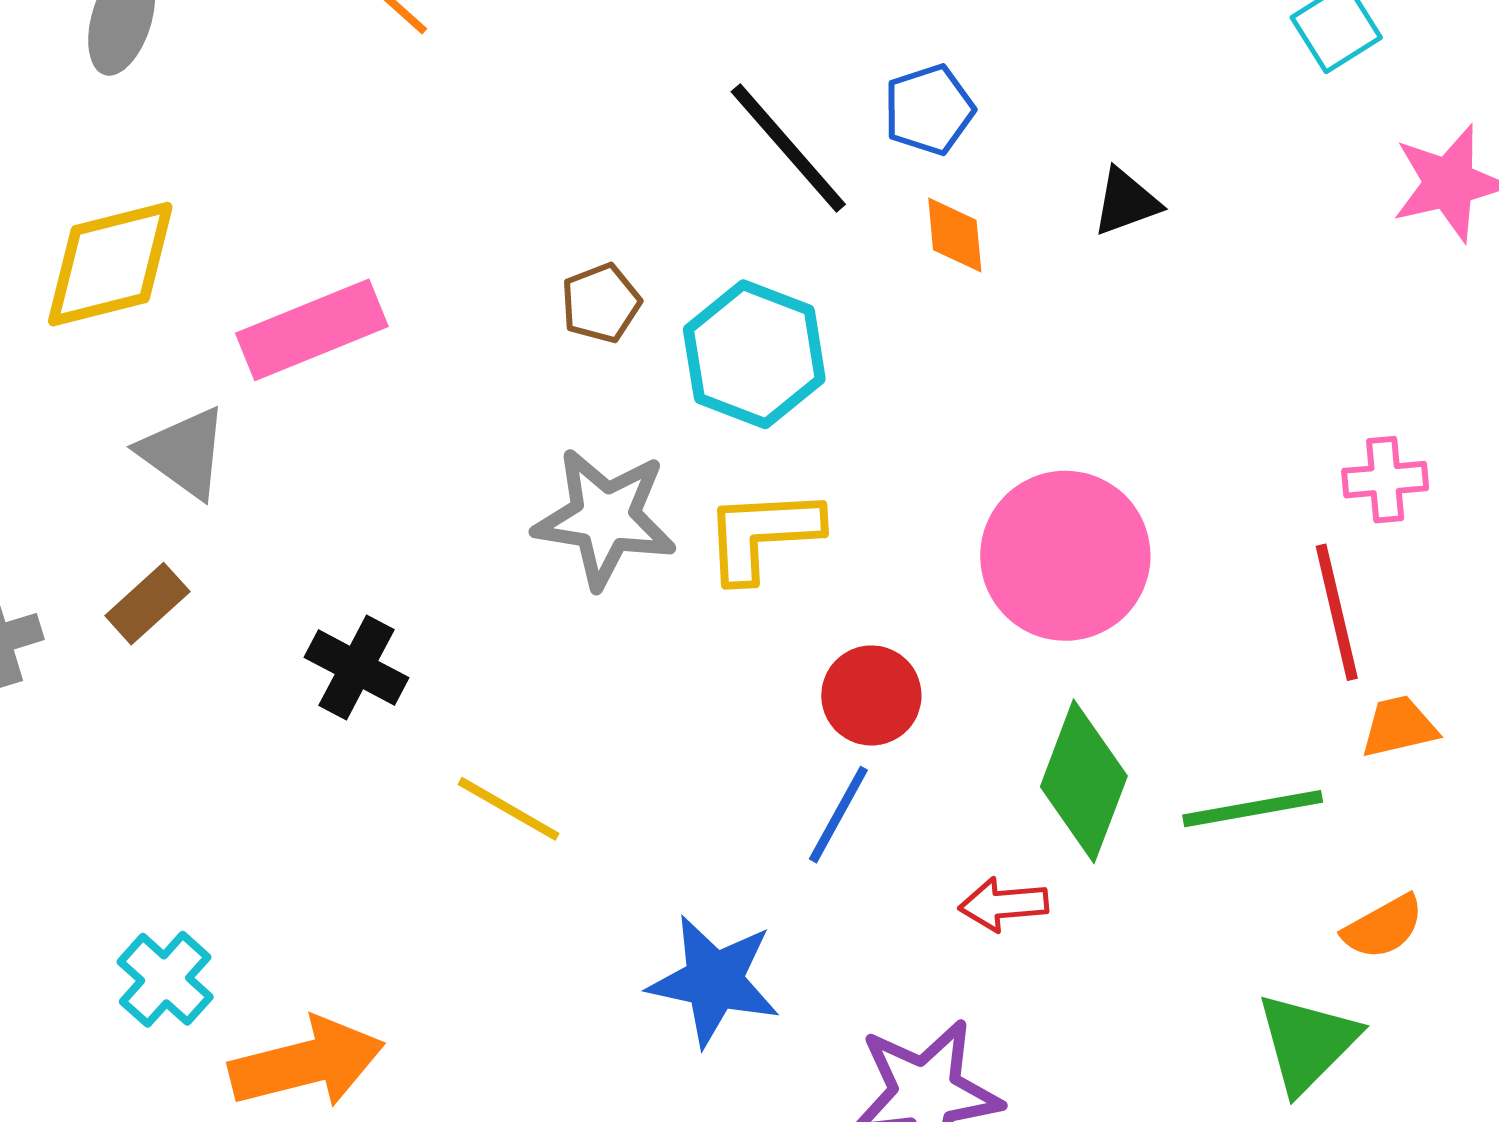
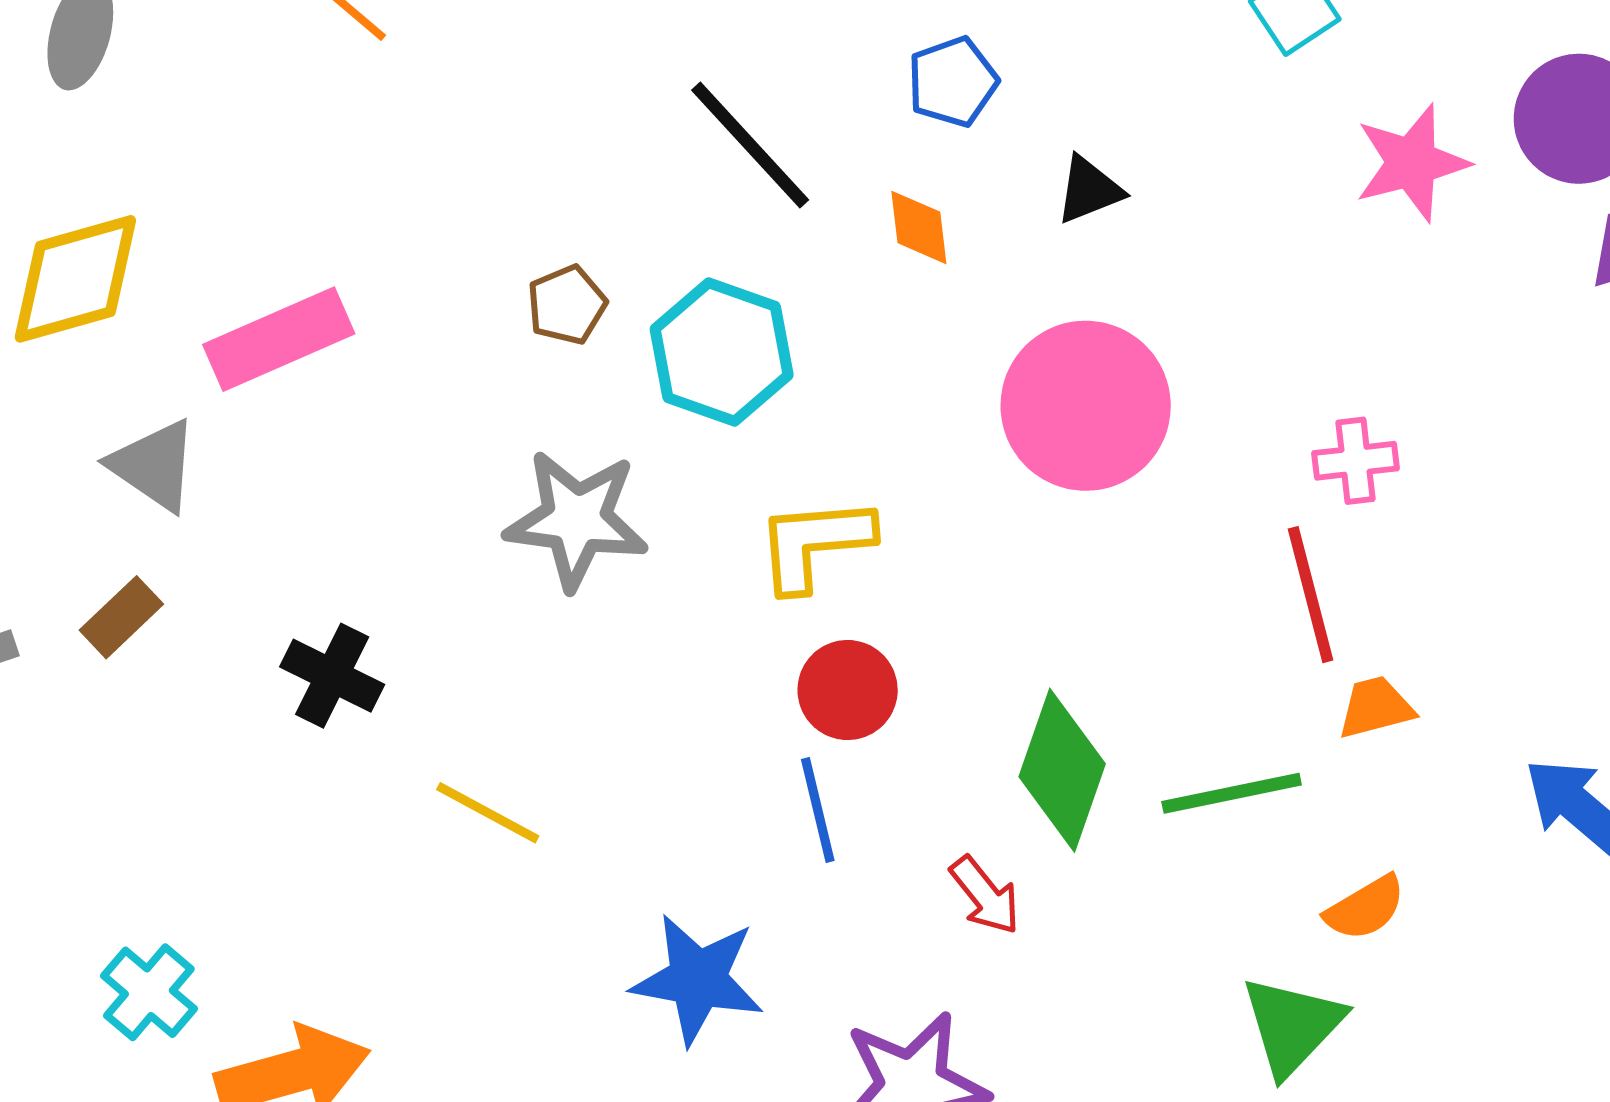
blue pentagon: (929, 110) -> (953, 82), moved
yellow L-shape: (762, 534) -> (815, 544), moved
pink circle: (1065, 556) -> (1086, 406), moved
blue line: (838, 815) -> (818, 810), turned -41
red arrow: (1003, 904) -> (985, 895), turned -122

